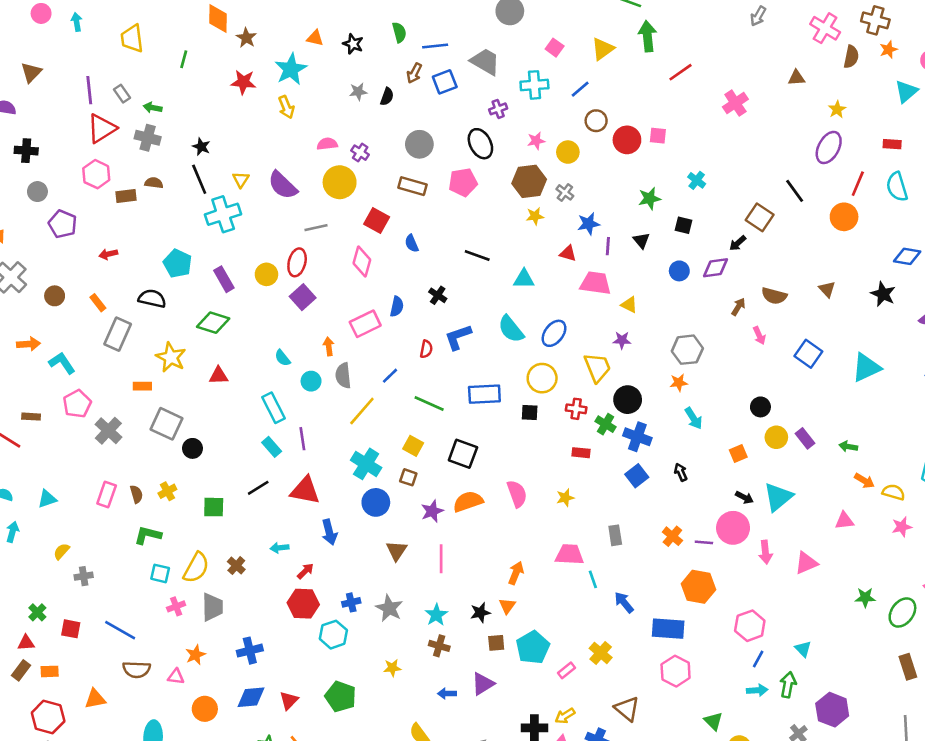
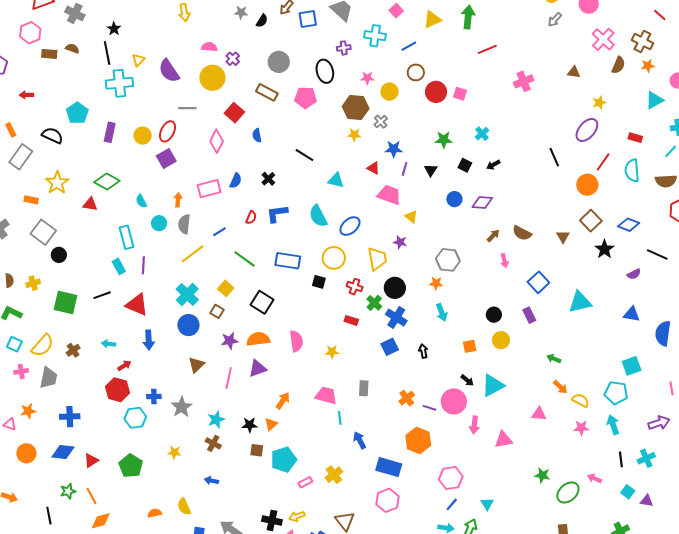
brown square: (760, 217) -> (591, 221), moved
black arrow: (738, 243) -> (493, 165), moved
purple rectangle: (224, 279) -> (110, 132), turned 30
green diamond: (213, 323) -> (107, 182), moved
purple rectangle: (805, 438) -> (529, 315), moved
green square: (214, 507) -> (65, 303), size x1.4
purple triangle: (483, 684) -> (258, 368), moved

